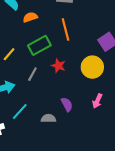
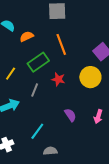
pink arrow: (97, 101) -> (98, 117), moved
cyan line: (20, 112) -> (37, 131), moved
gray semicircle: (49, 118) -> (50, 151), moved

